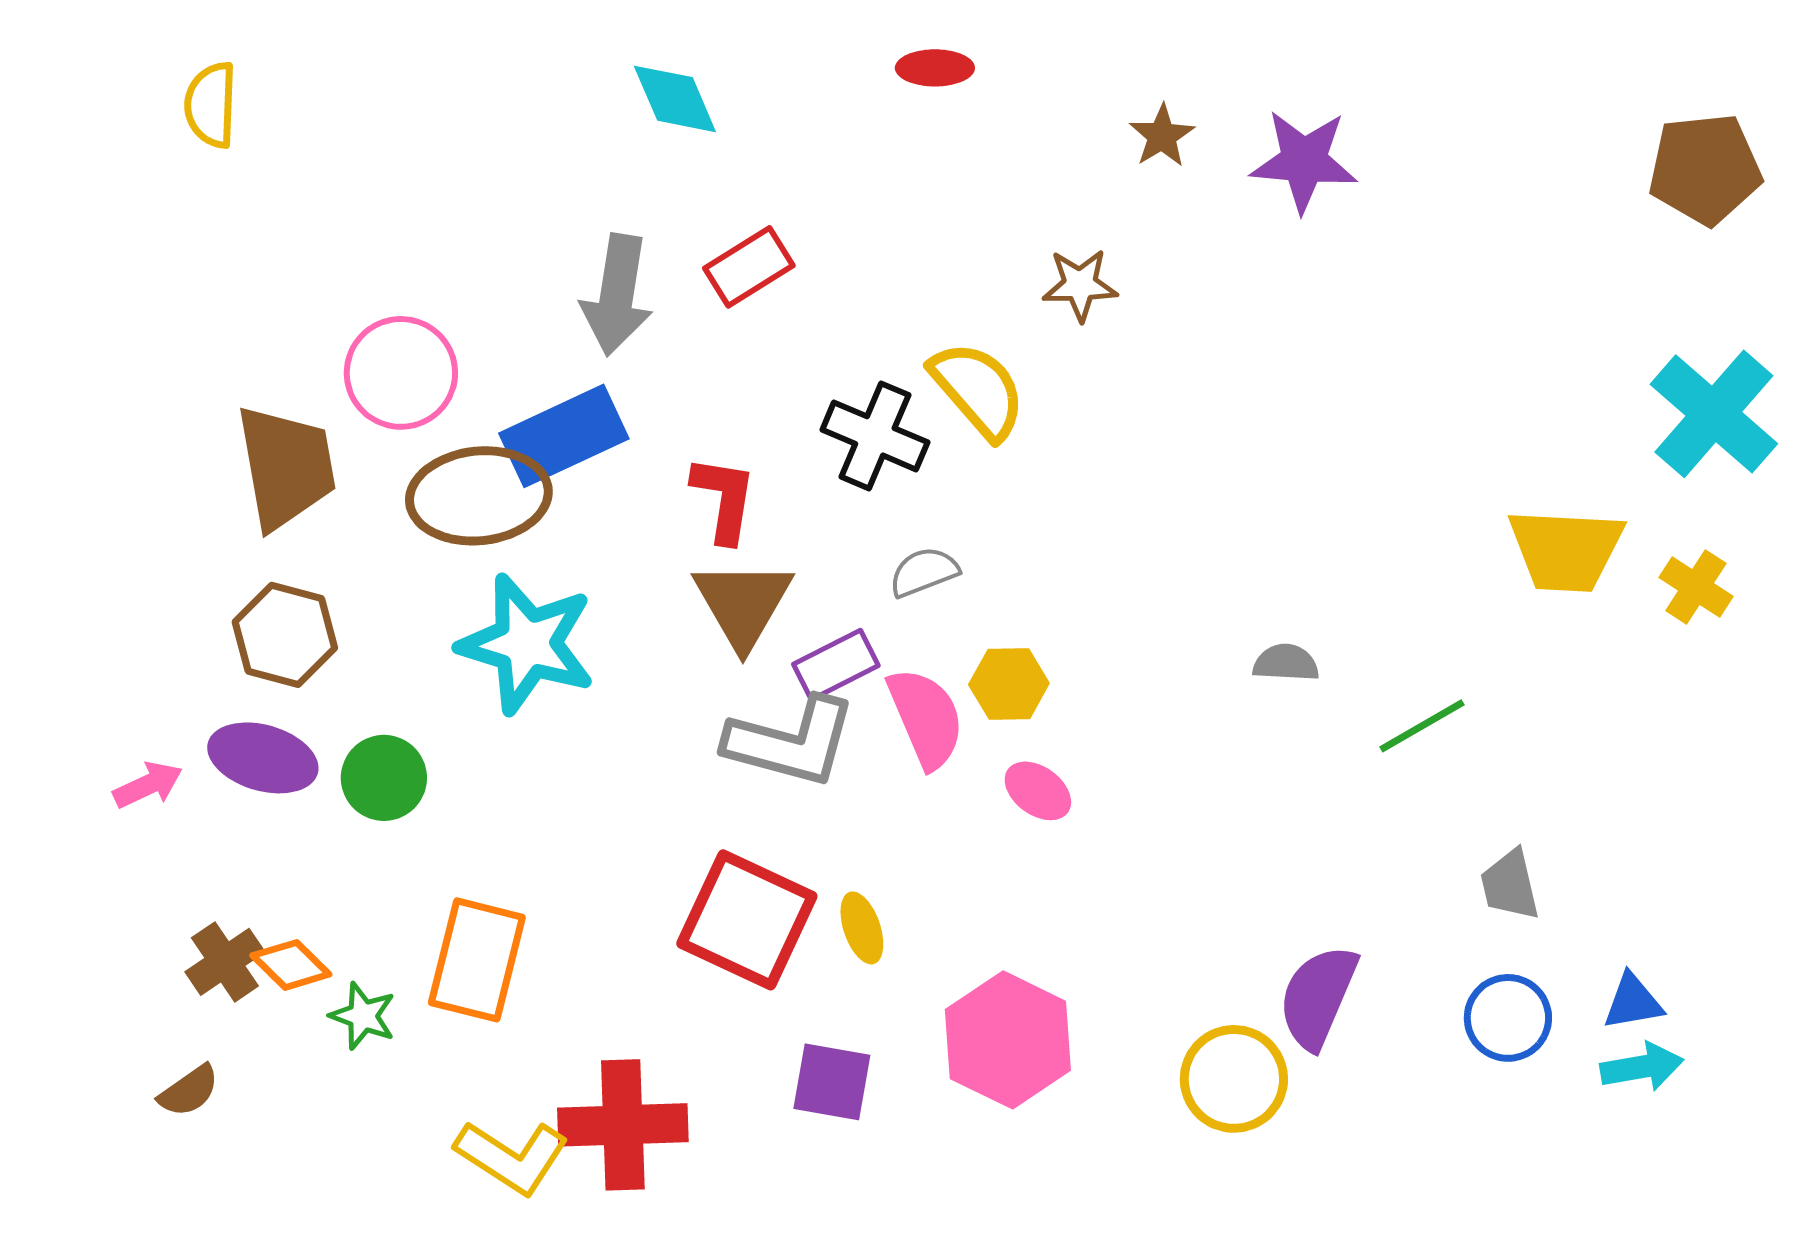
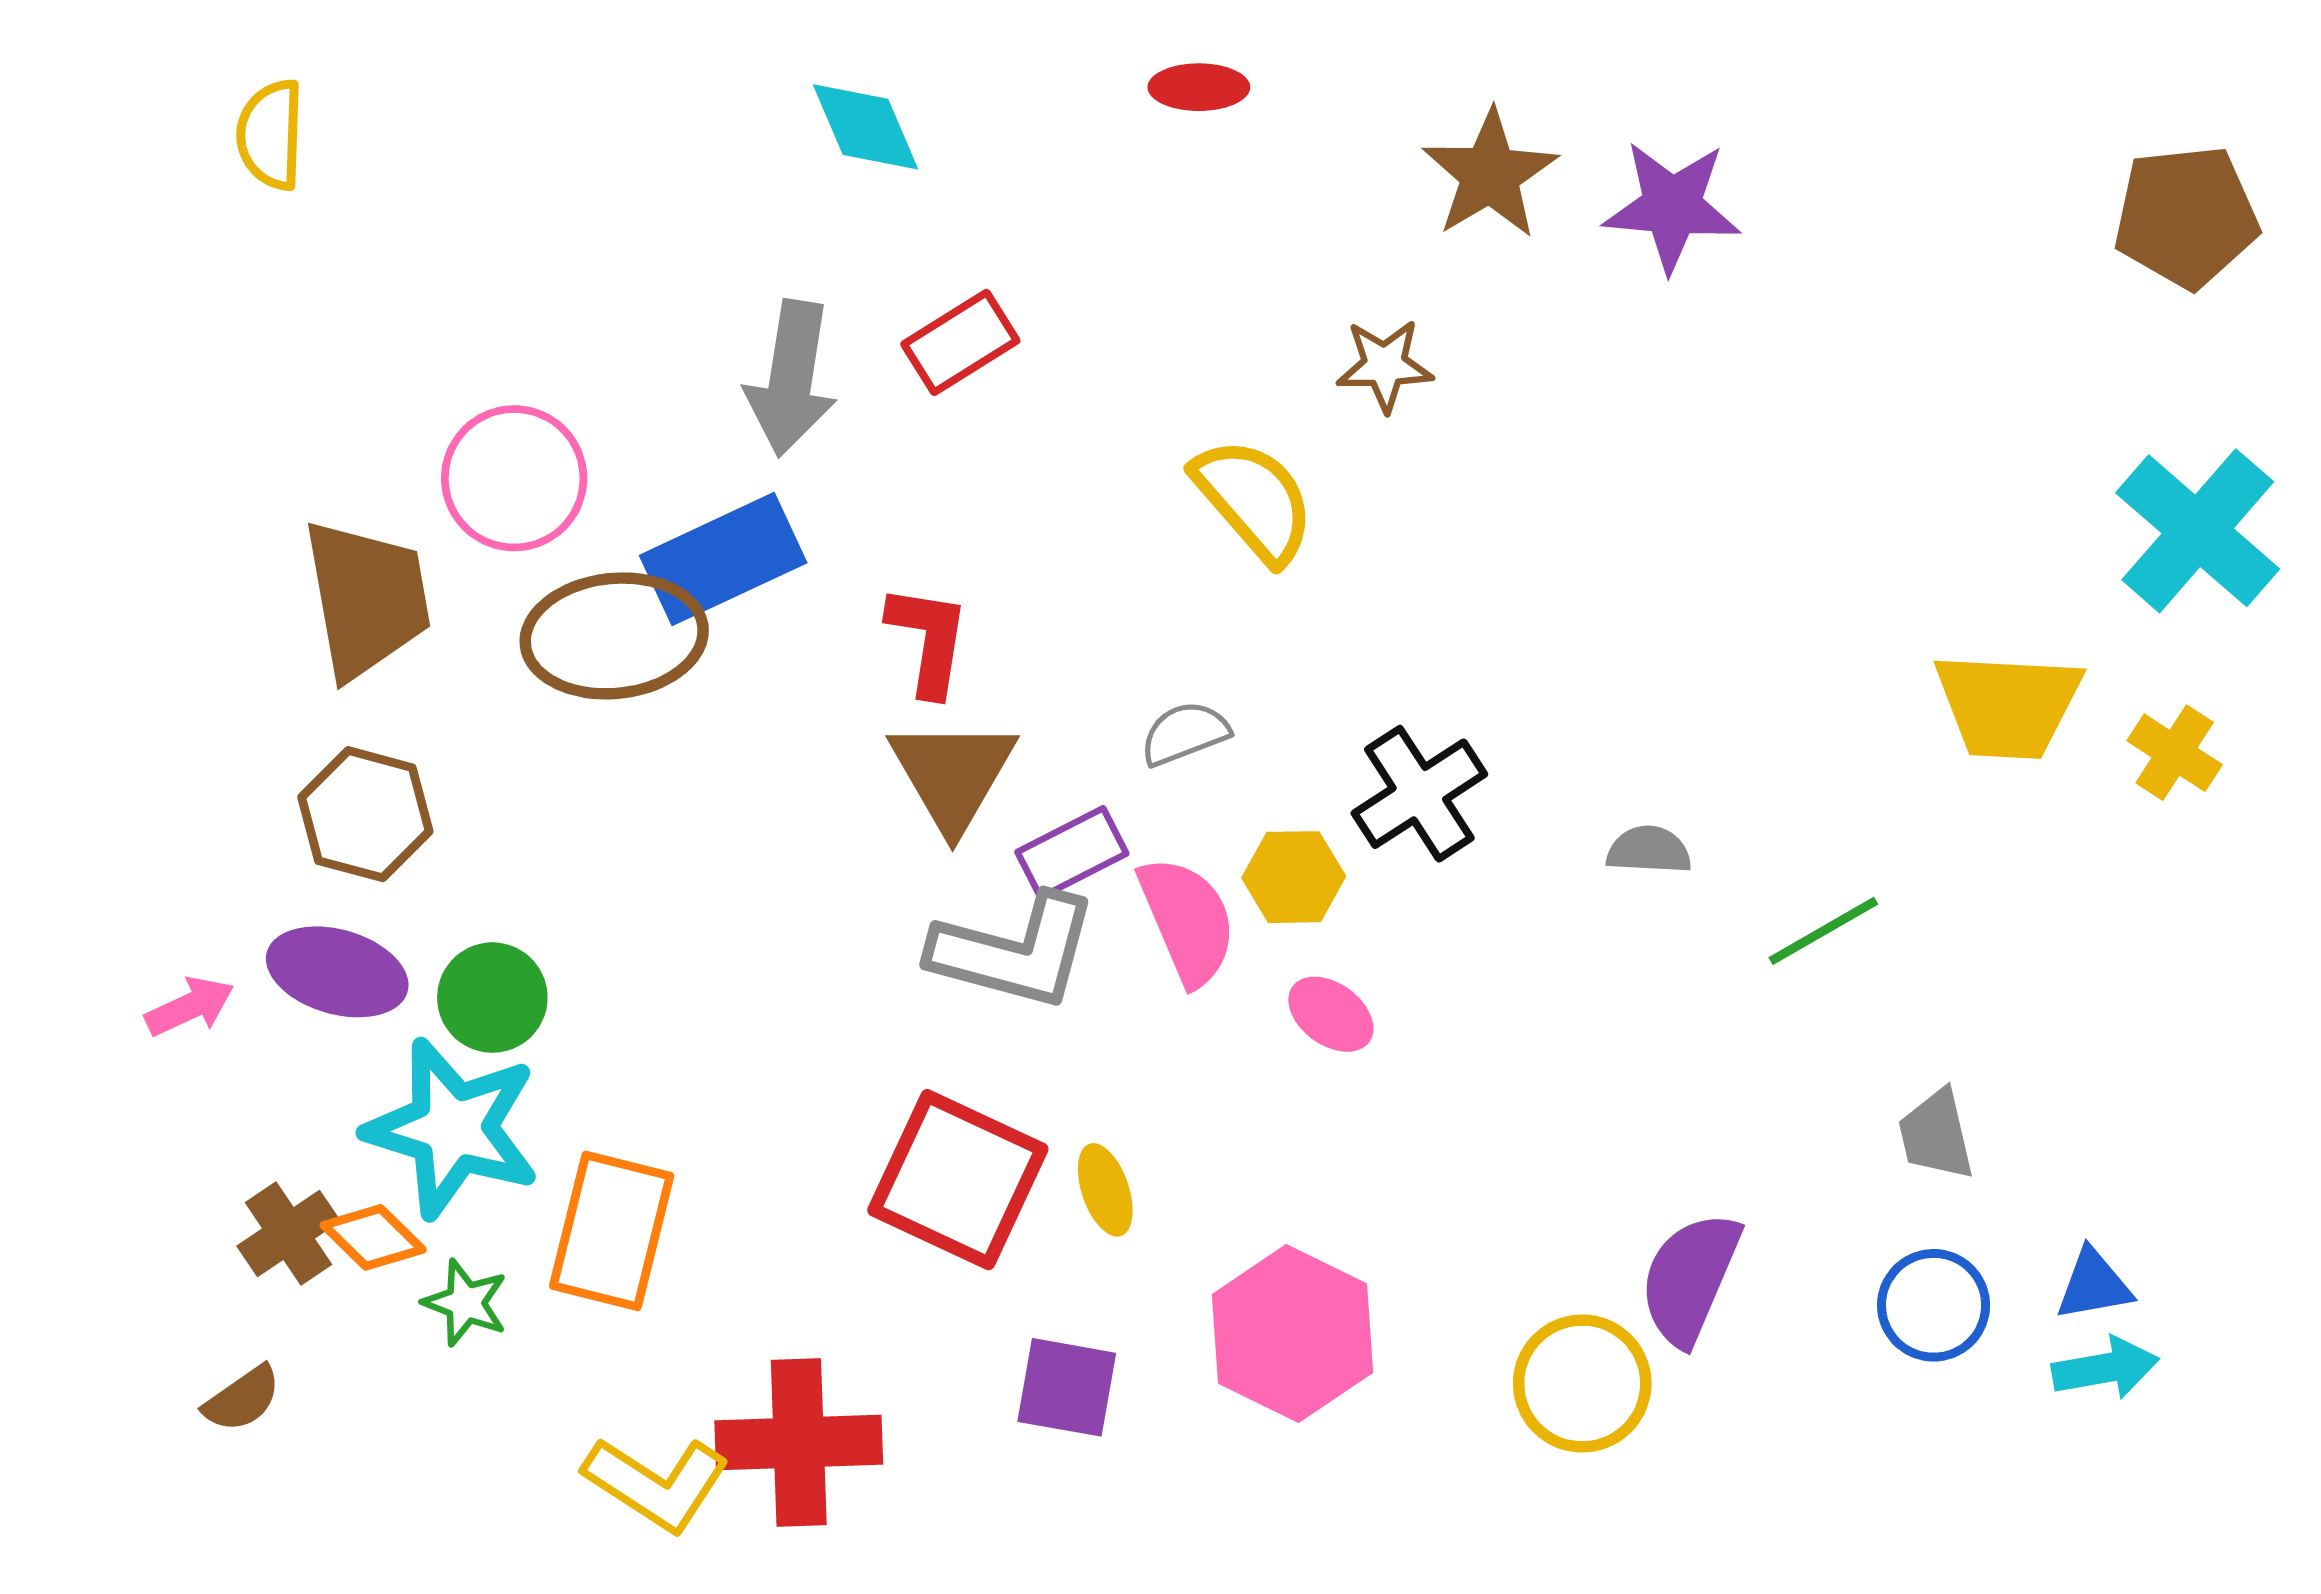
brown star: (1162, 136) -> (1490, 174), size x1.6
black cross: (875, 436) -> (1419, 794), moved, turned 34
cyan star: (527, 644) -> (453, 1128), moved

